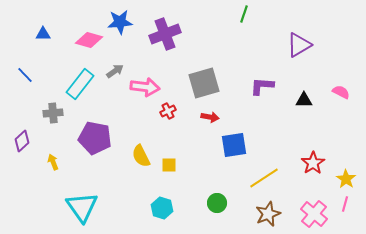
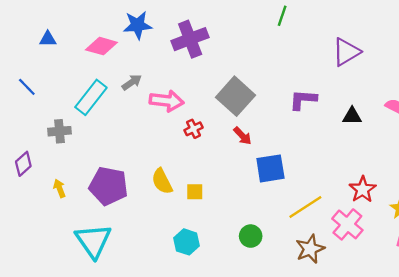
gray square: (204, 83) -> (235, 96), turned -32
red arrow: (210, 117) -> (242, 136), turned 36
purple pentagon: (95, 138) -> (108, 186), moved
pink cross: (314, 214) -> (347, 224), moved

